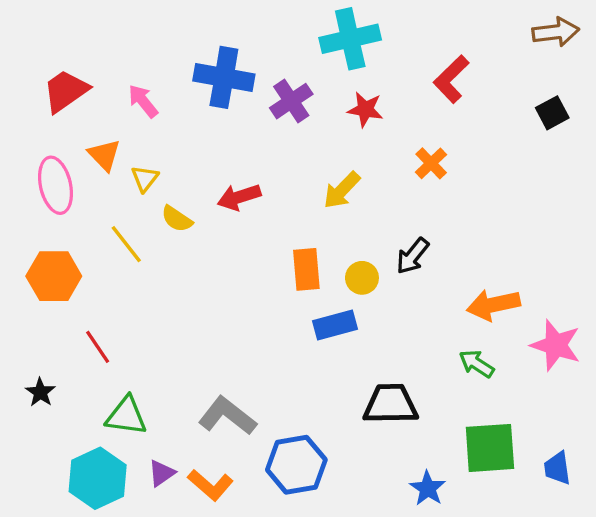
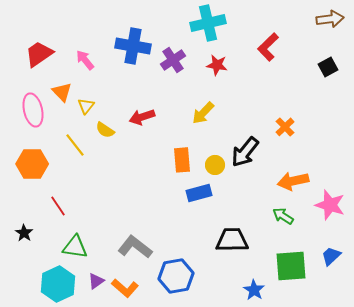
orange cross: (431, 163) -> (285, 127), moved
black arrow: (413, 256) -> (245, 152), size x1.4
blue trapezoid: (557, 468) -> (331, 256), moved, turned 55

